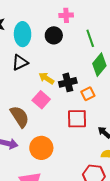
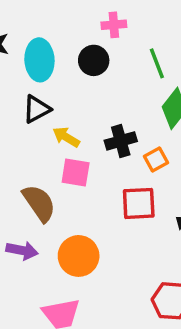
yellow arrow: (46, 78) -> (66, 137), moved
pink square: (41, 100) -> (76, 173), turned -30

